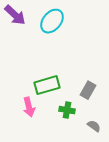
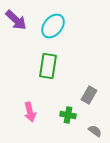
green rectangle: (47, 85) -> (48, 66), moved, turned -65

